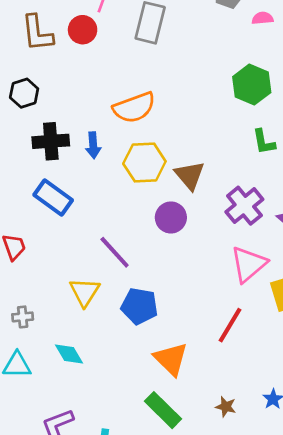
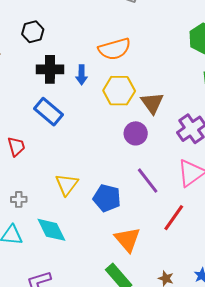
purple line: (115, 252) -> (148, 181), moved
cyan diamond: (69, 354) -> (51, 230), size x1.4

